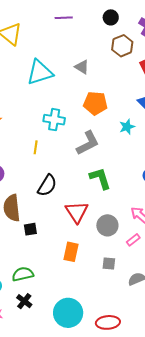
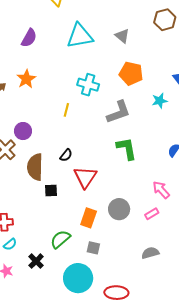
black semicircle: (47, 185) -> (66, 155), moved, size x0.6
red triangle: (77, 212) -> (85, 177), moved
gray circle: (107, 225) -> (119, 209), moved
gray square: (109, 263) -> (93, 248), moved
green semicircle: (23, 274) -> (60, 239), moved, turned -35

